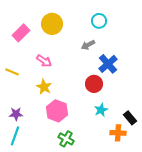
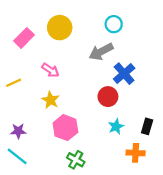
gray arrow: (88, 45) -> (101, 52), size x1.5
yellow line: (12, 72) -> (14, 83), turned -48
black rectangle: (130, 118) -> (147, 126), moved, turned 56
cyan line: (15, 136) -> (17, 156), turned -72

